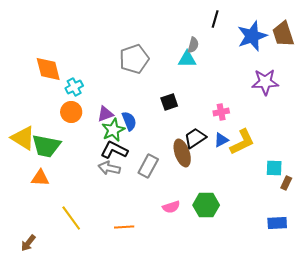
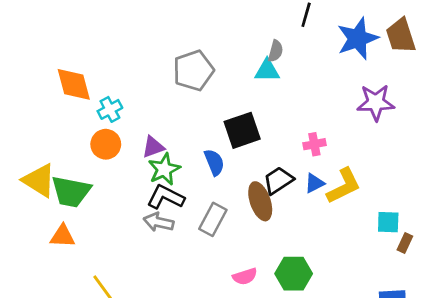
black square: (169, 102) -> (242, 130), size x1.5
blue semicircle: (129, 121) -> (214, 162), moved

